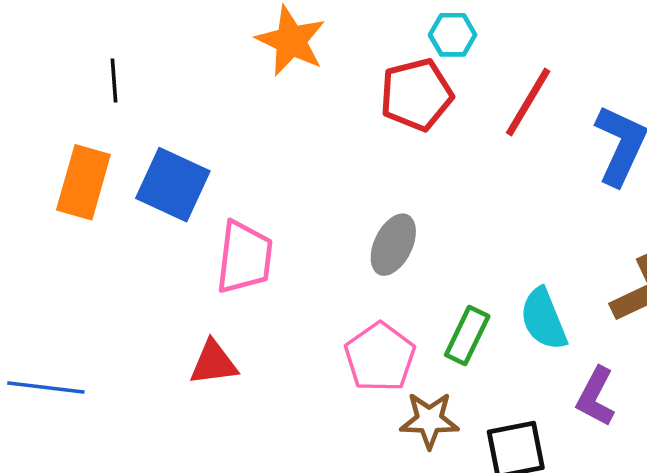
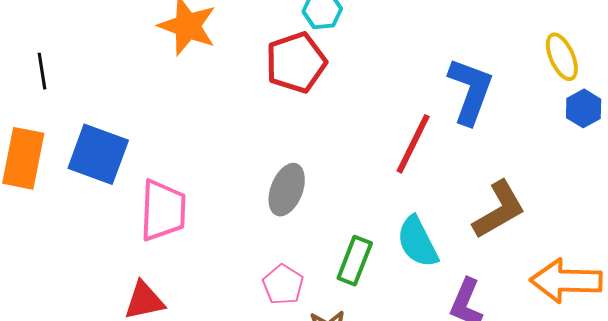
red line: (528, 102) -> (413, 144), moved
pink pentagon: (380, 357) -> (283, 285), size x0.7

